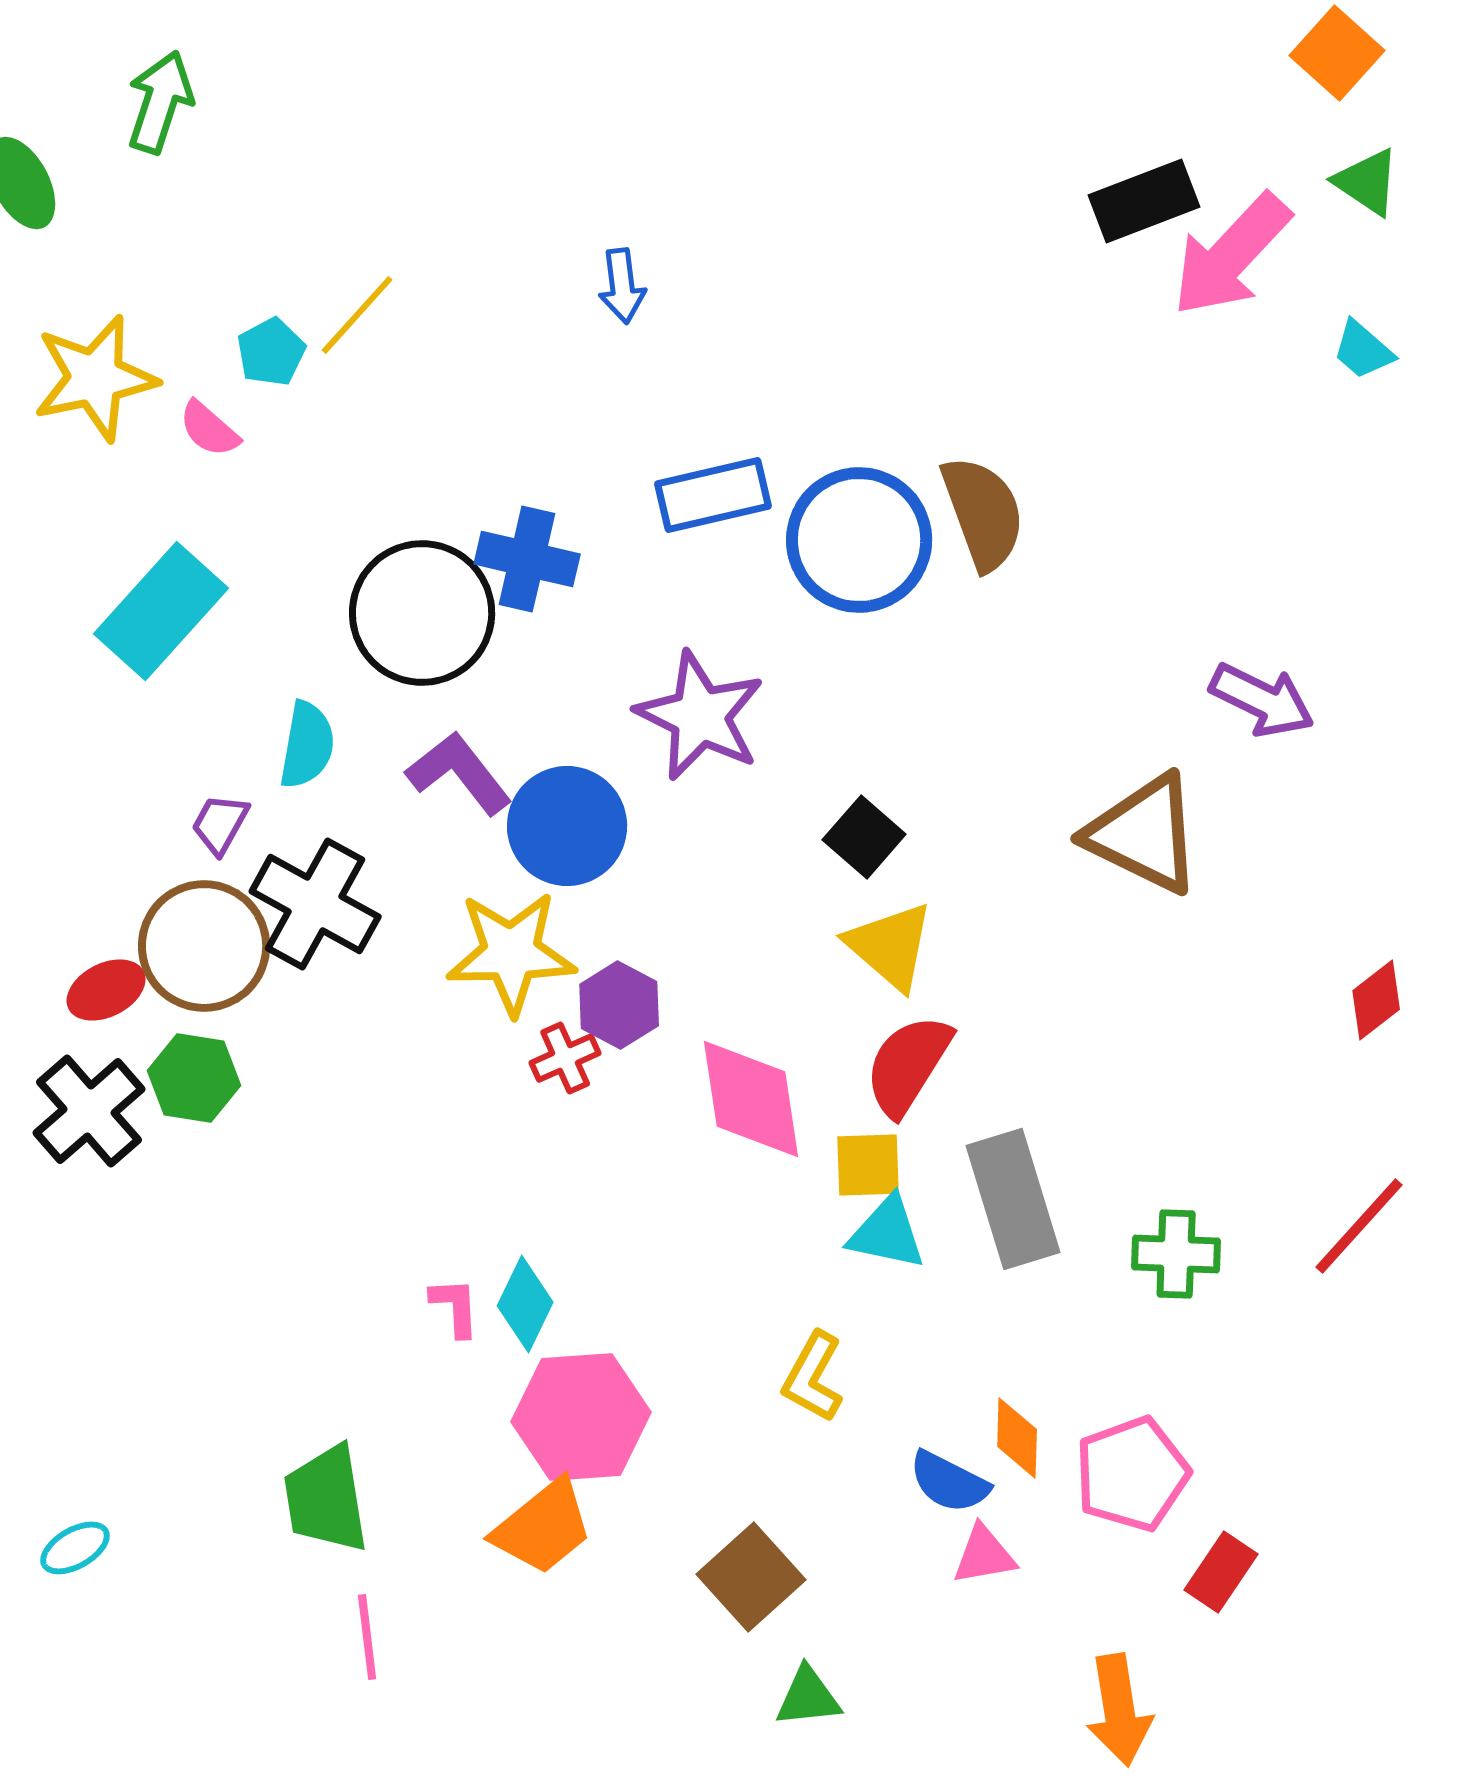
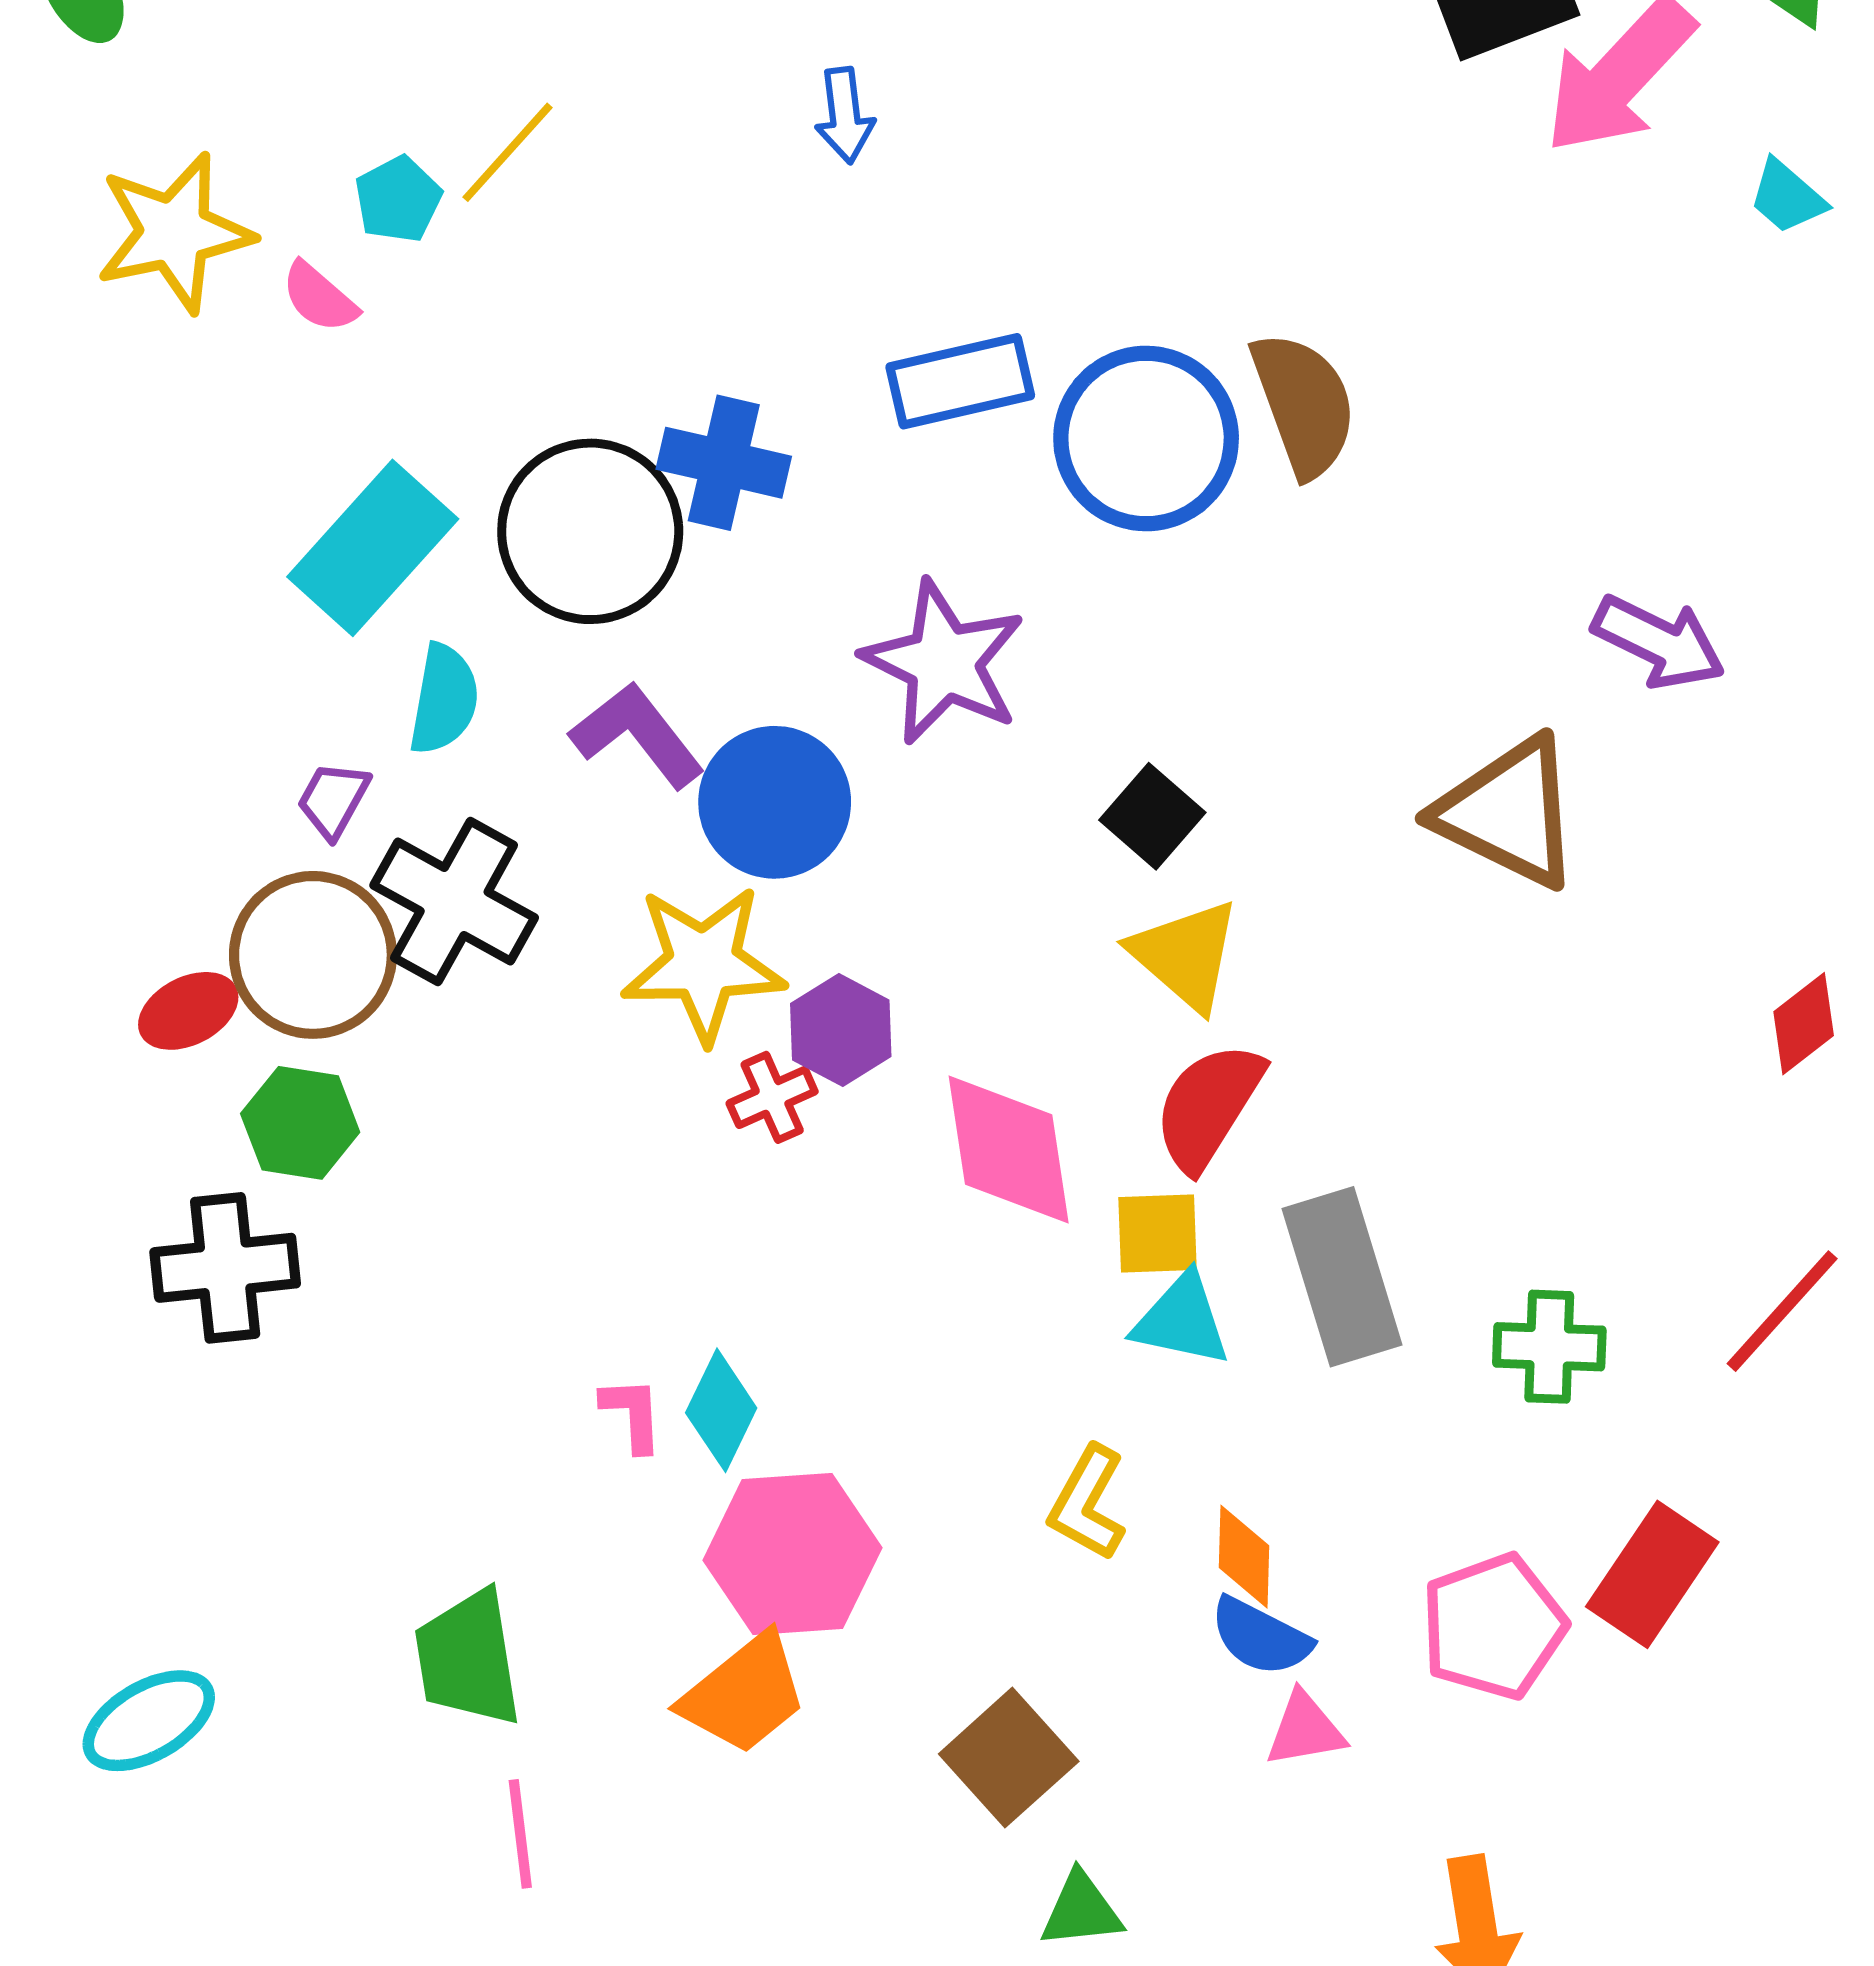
cyan rectangle: (161, 611) -> (373, 548), moved
black cross: (89, 1111) -> (225, 1268), moved, turned 35
orange diamond: (1017, 1438) -> (1244, 1557), moved
cyan ellipse: (75, 1548) -> (149, 1721), size x1.5
red rectangle: (1221, 1572) -> (1652, 1574), moved, size x1.4

